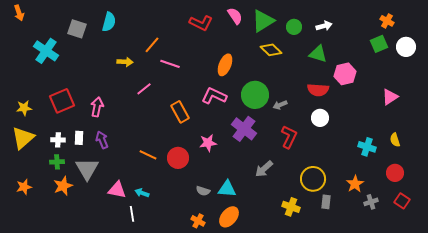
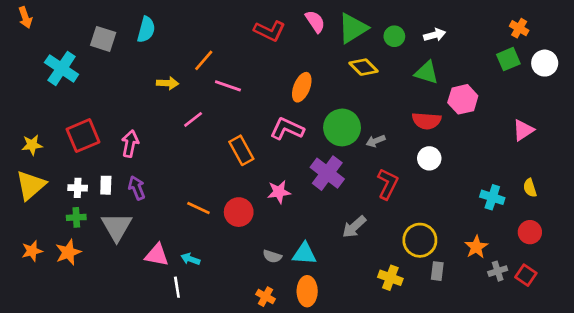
orange star: (63, 186) -> (68, 252), moved
red square: (402, 201) -> (526, 275), moved
orange ellipse: (229, 217) -> (307, 291), turned -40

